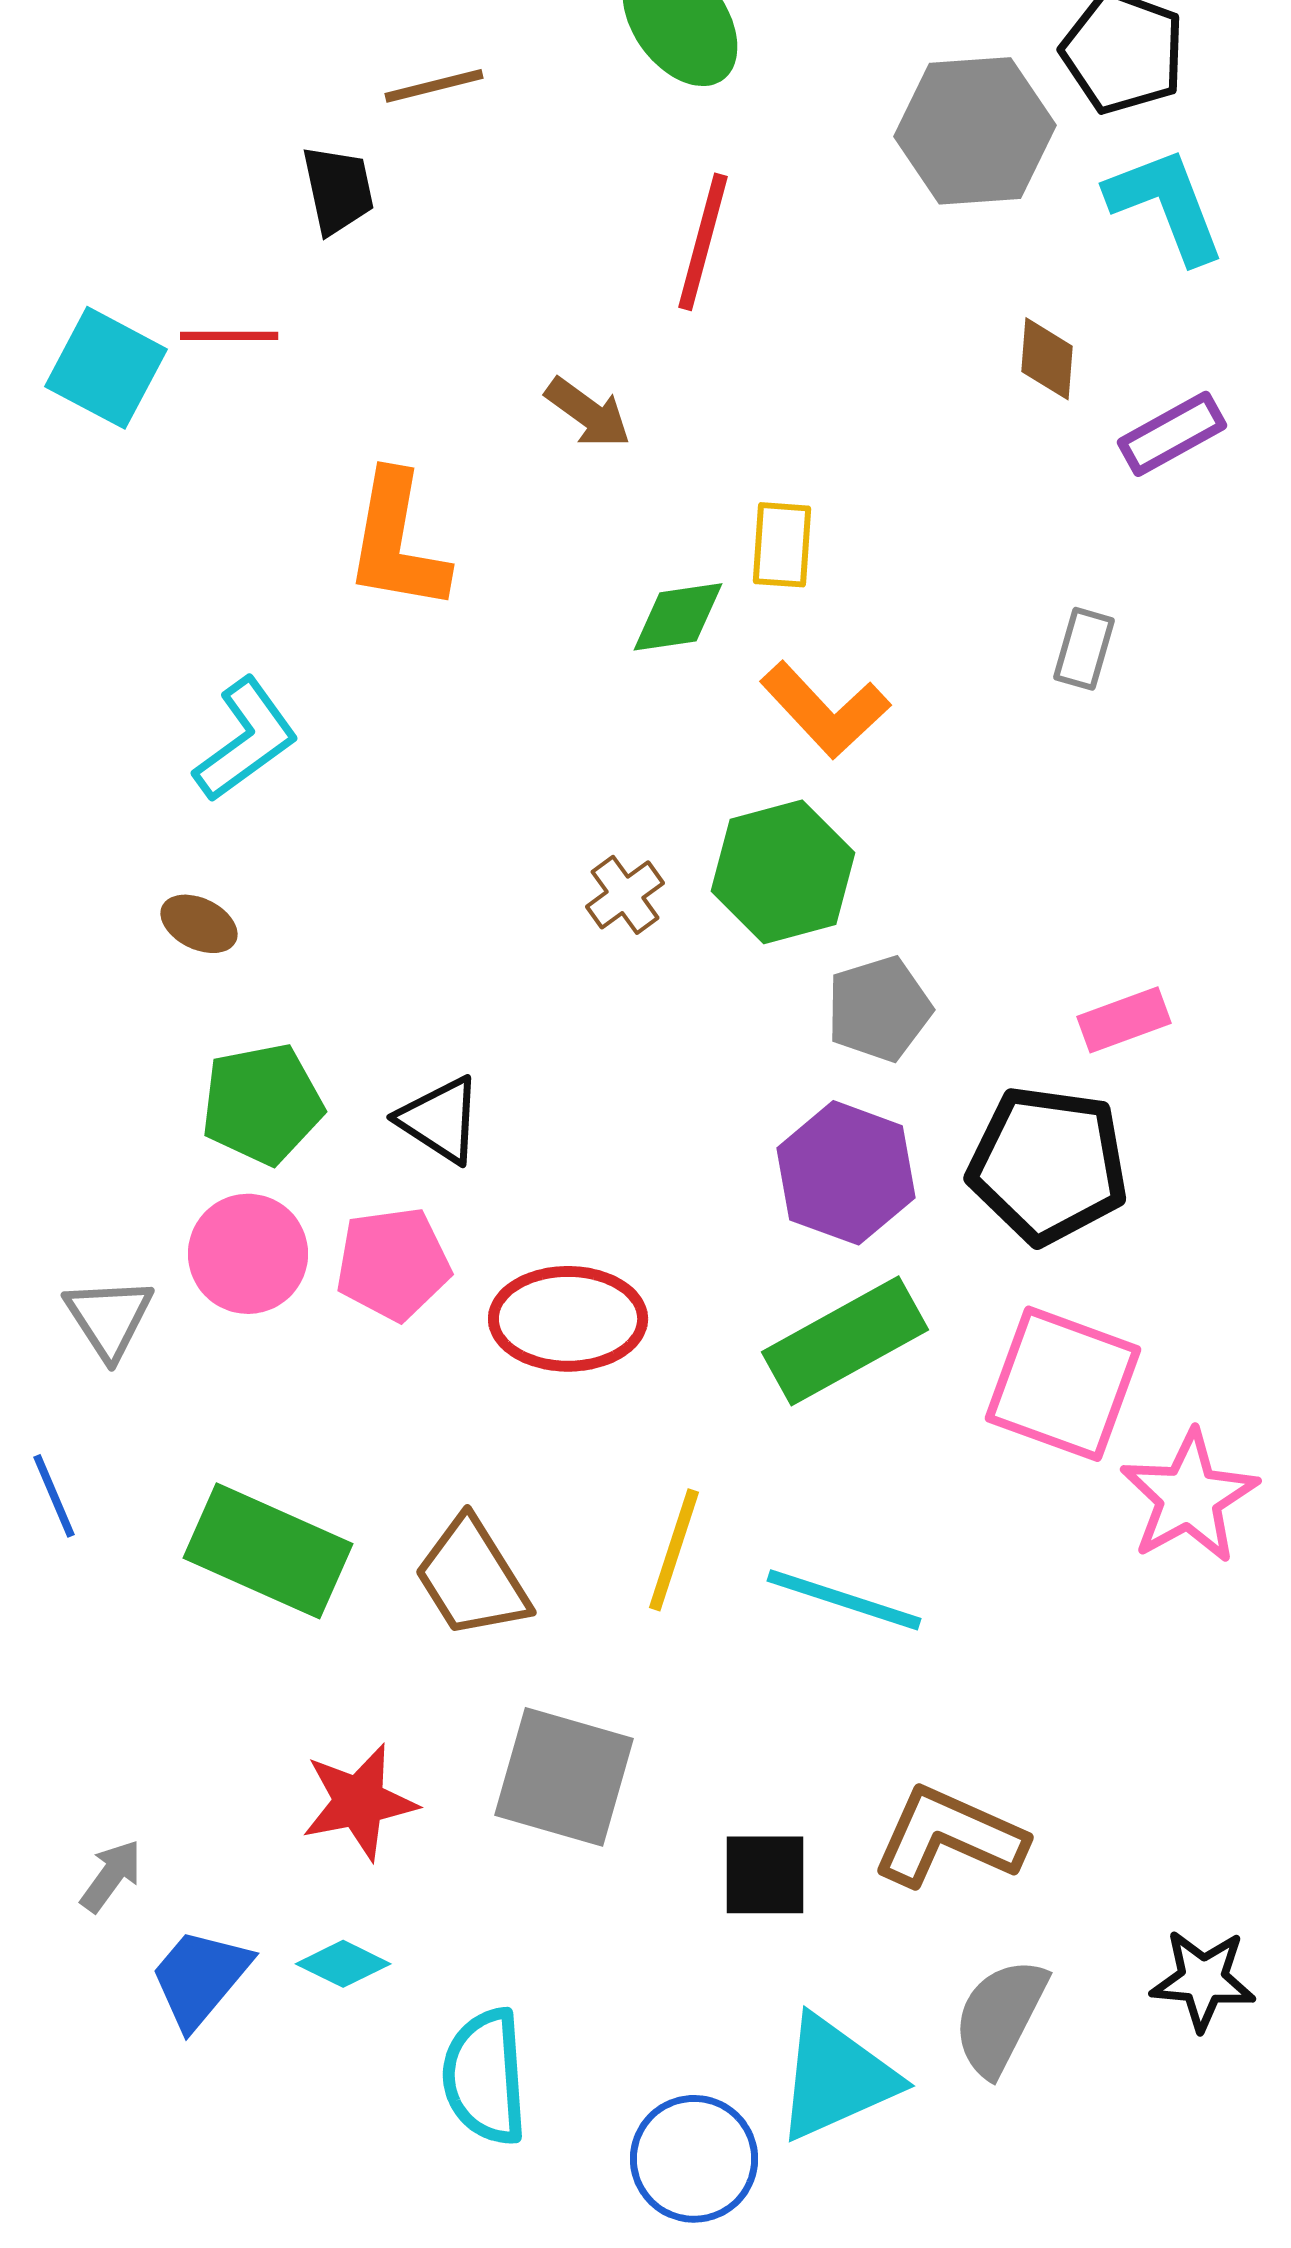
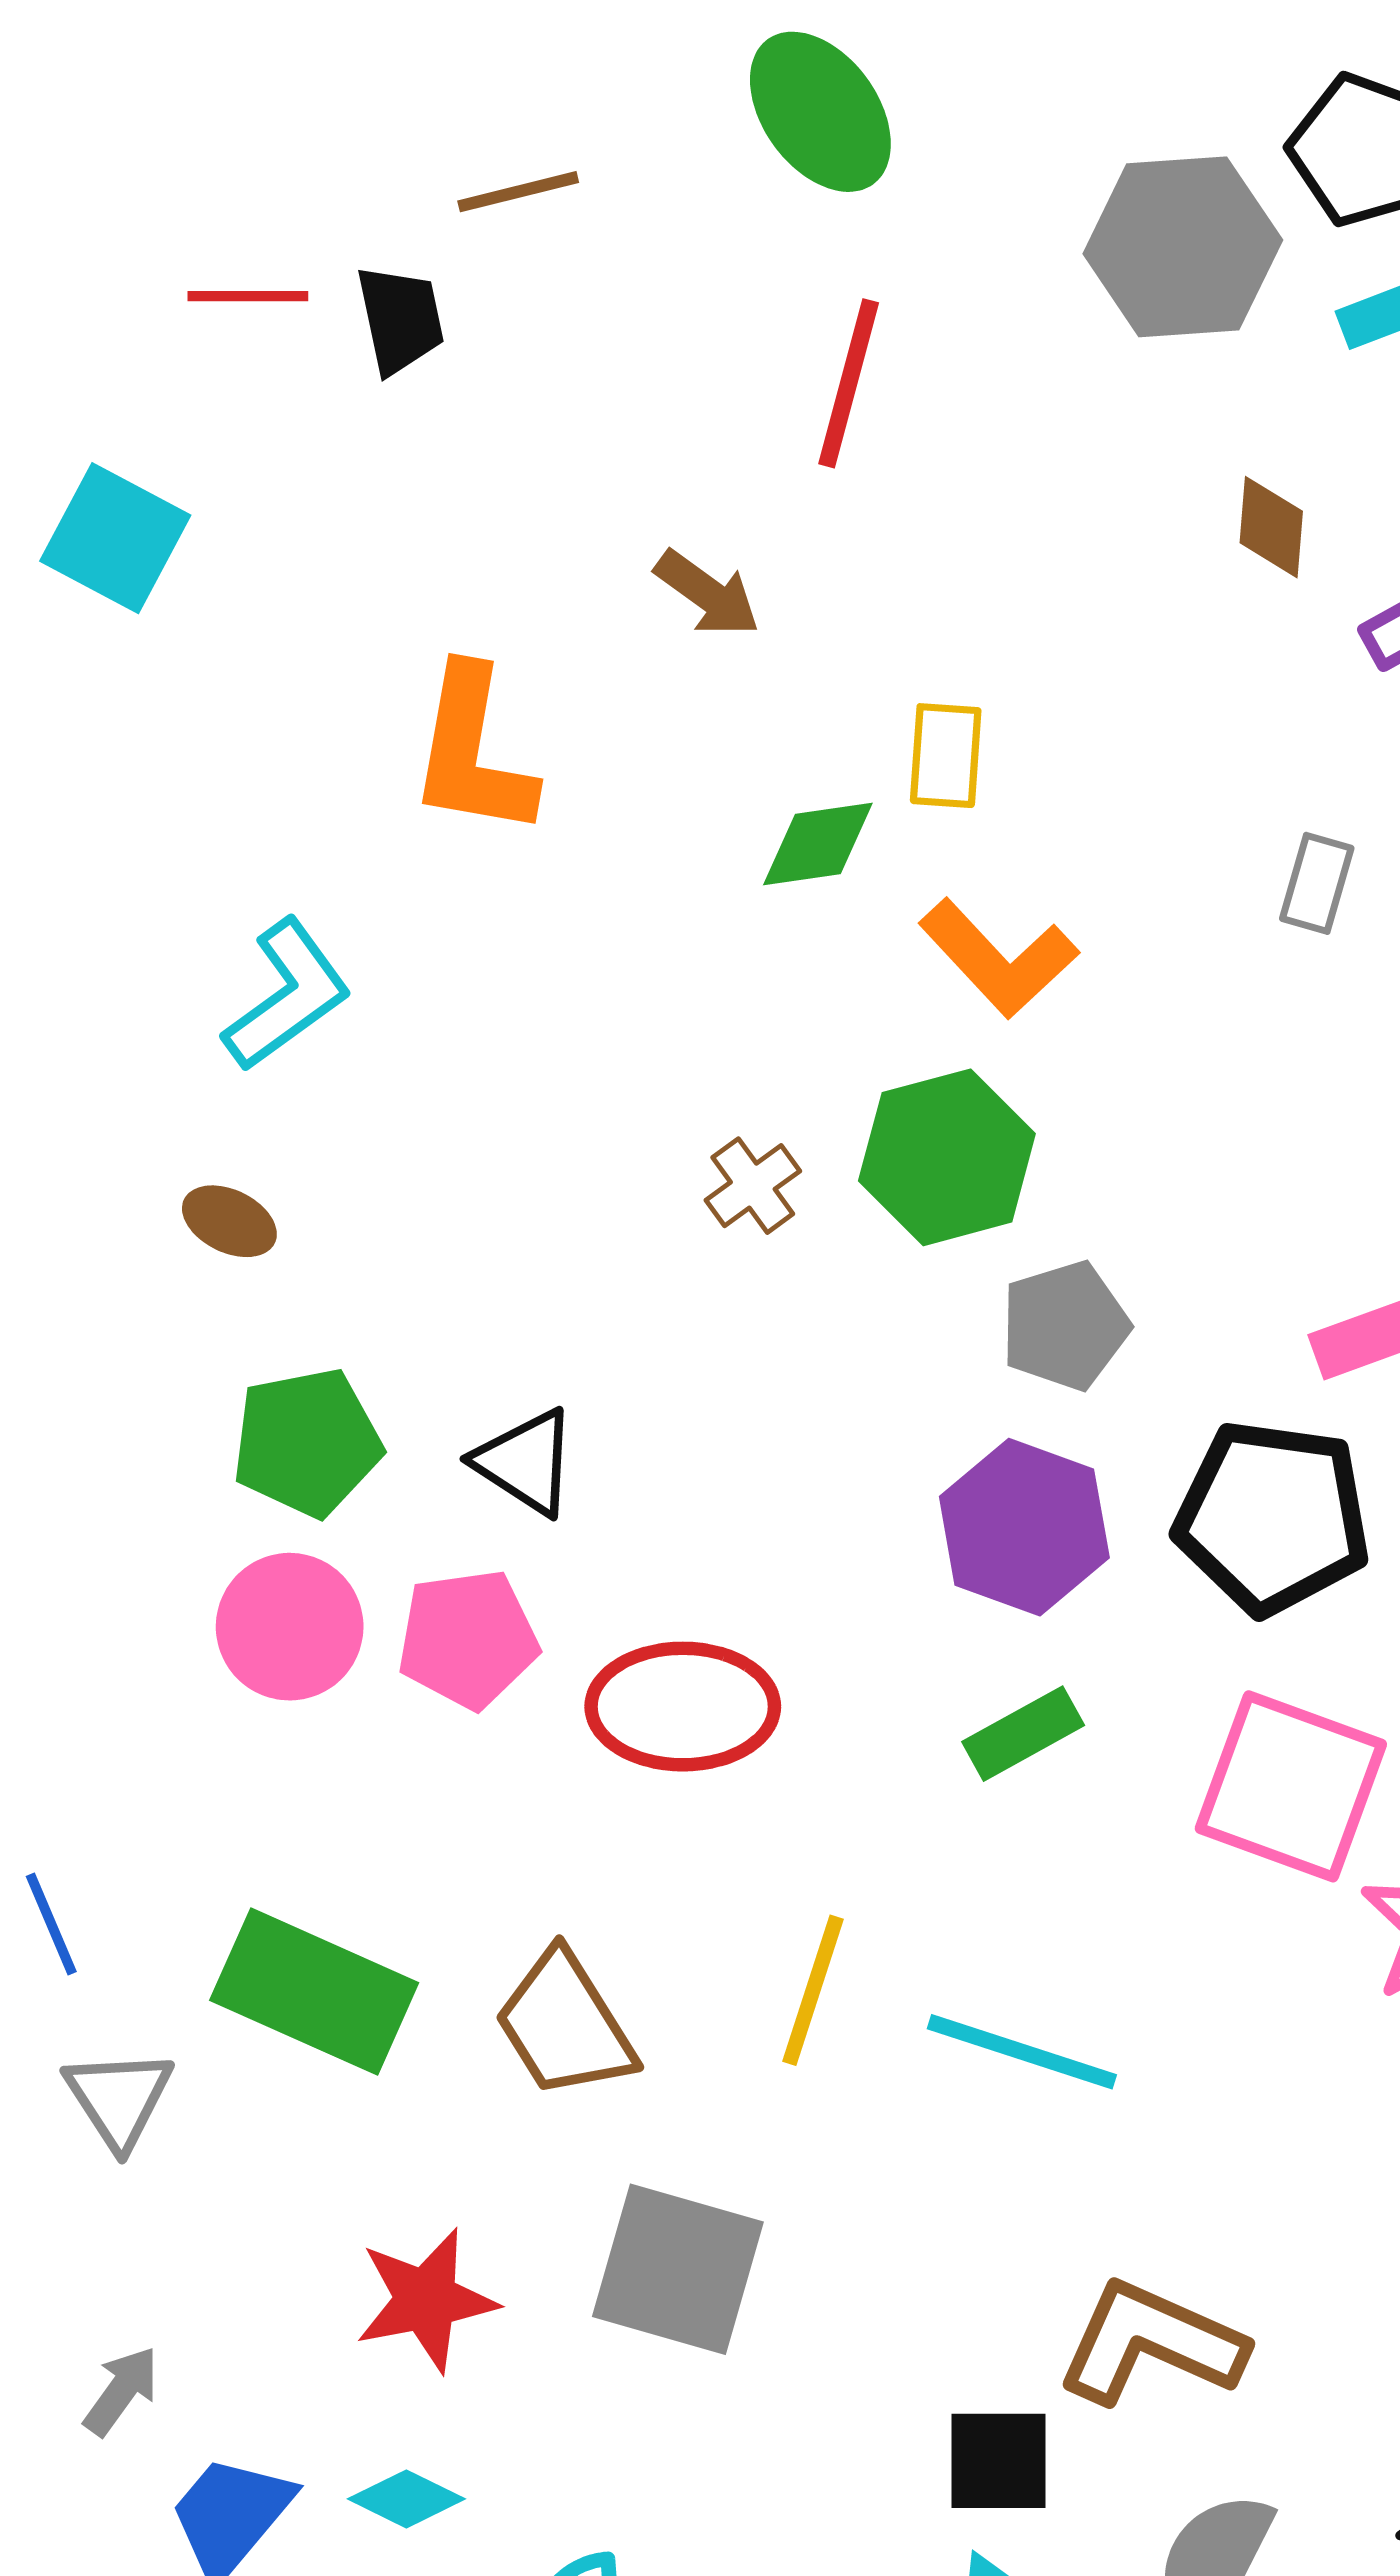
red line: (229, 336) -> (248, 296), moved
gray triangle: (109, 1318) -> (119, 2098), moved
green rectangle: (845, 1341) -> (1023, 1734), size x0.6
black square: (765, 1875) -> (999, 2461), moved

